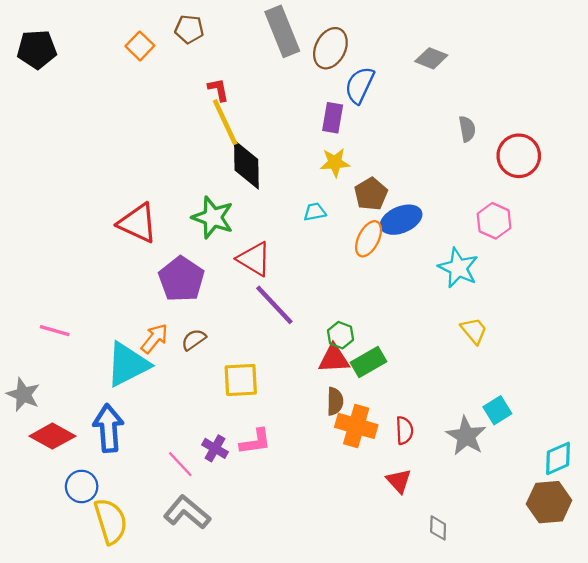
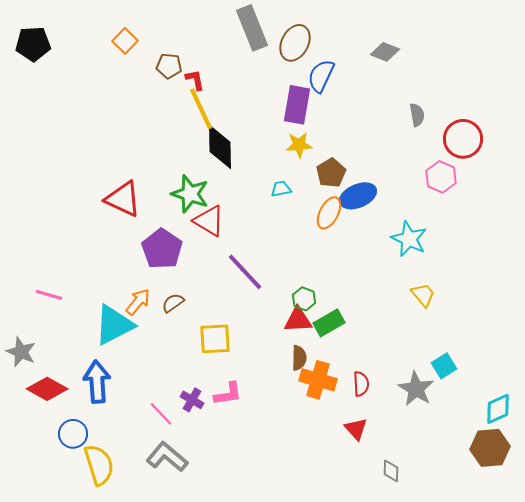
brown pentagon: (189, 29) -> (169, 66), moved
purple rectangle: (333, 118) -> (297, 105), size x1.4
pink hexagon: (494, 221) -> (441, 177), moved
red triangle: (254, 259) -> (209, 221), moved

